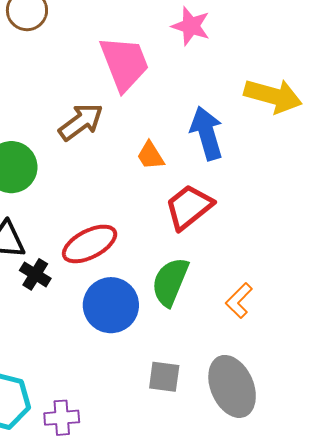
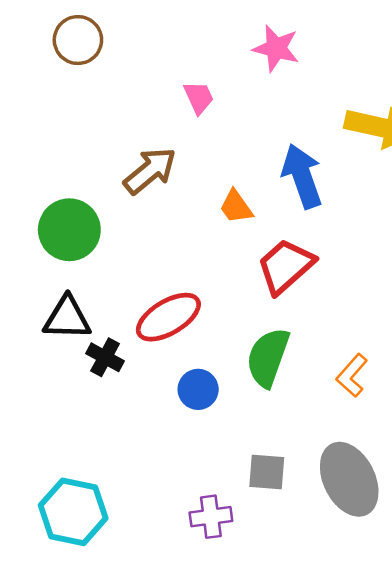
pink trapezoid: (124, 63) -> (199, 97), size x0.5
blue circle: (111, 305) -> (198, 389), size x0.6
purple cross: (62, 418) -> (211, 517), moved

